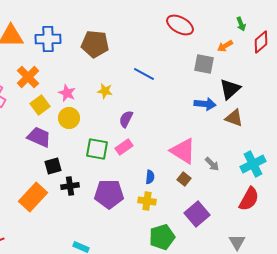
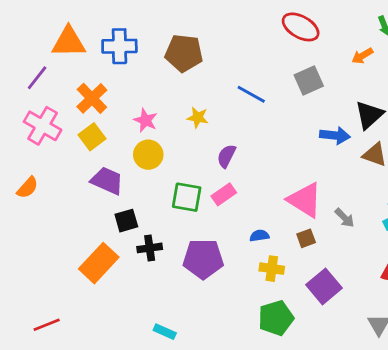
gray square: (204, 64) -> (309, 81), moved, turned -35
yellow square: (40, 105) -> (92, 137), moved
blue semicircle: (150, 177) -> (259, 236), turned -104
brown square: (184, 179) -> (306, 238), turned 32
yellow cross: (147, 201) -> (272, 269), moved

